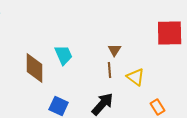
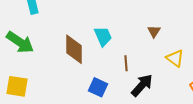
brown line: (110, 70) -> (126, 63), moved

